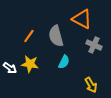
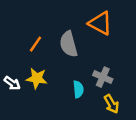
gray cross: (94, 45) -> (103, 77), moved
cyan semicircle: (64, 62) -> (78, 89), moved, turned -32

